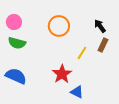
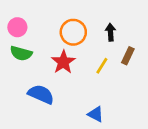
black arrow: (100, 26) -> (111, 32), moved, turned 32
red star: (62, 74) -> (63, 62), moved
blue semicircle: (16, 76) -> (41, 94), moved

